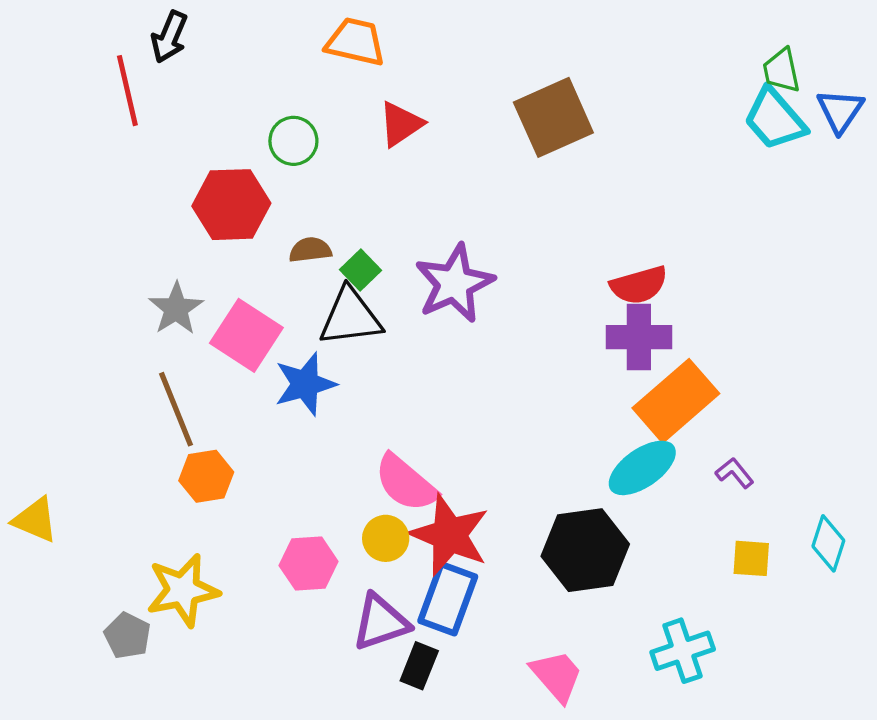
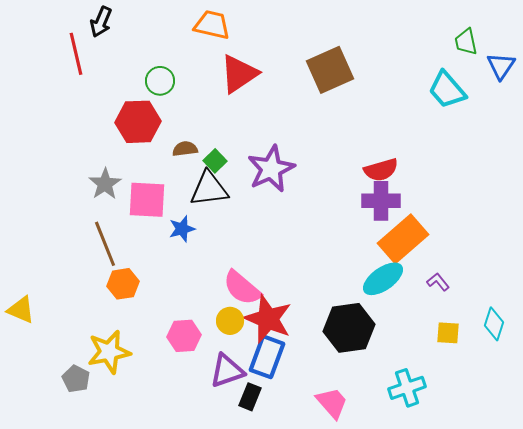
cyan trapezoid: (775, 119) -> (447, 90), moved
red triangle: (401, 124) -> (239, 74), size x1.4
green circle: (293, 141) -> (160, 81), moved
pink square: (246, 335) -> (147, 200), turned -30
blue star: (305, 384) -> (182, 229), size x0.7

